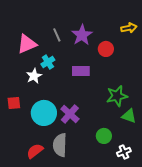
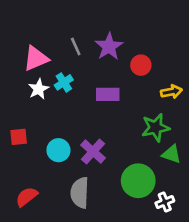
yellow arrow: (129, 28) -> (171, 92), moved
white star: (34, 76) -> (39, 89), moved
cyan circle: (44, 113) -> (58, 150), size x0.7
green circle: (104, 136) -> (138, 181), size x1.6
red semicircle: (35, 151) -> (27, 197), moved

